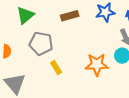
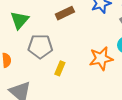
yellow rectangle: (56, 68) -> (60, 68), turned 64

